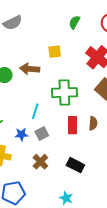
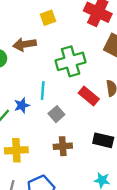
red rectangle: (73, 125) -> (89, 96), turned -36
blue star: (21, 134) -> (22, 105), moved
brown cross: (40, 162) -> (63, 146), turned -35

